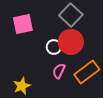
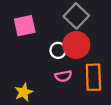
pink semicircle: (59, 71) -> (63, 76), turned -126
orange rectangle: (87, 72) -> (93, 77), turned -55

